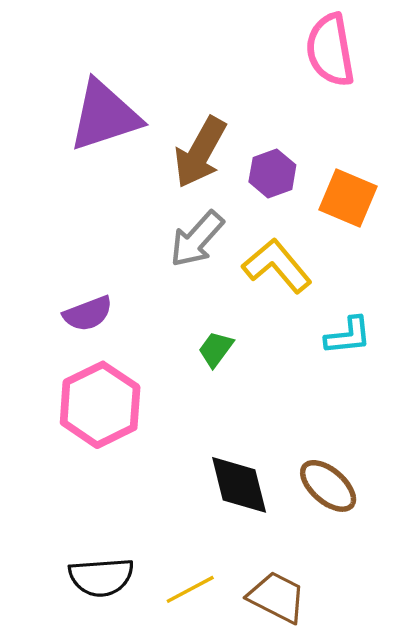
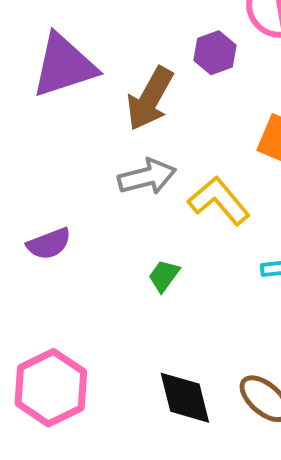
purple hexagon: (272, 173) -> (215, 53), moved
gray arrow: (197, 239) -> (147, 177), turned -146
pink hexagon: (100, 405) -> (51, 388), moved

